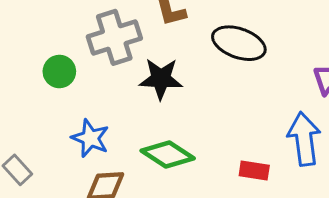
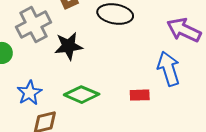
blue star: (90, 138) -> (30, 93), turned 30

